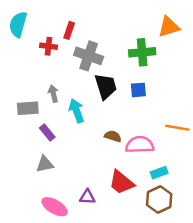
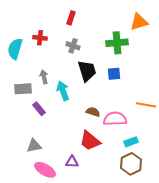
cyan semicircle: (18, 24) -> (15, 49), moved
red rectangle: (69, 30) -> (71, 18), moved
gray cross: (89, 56) -> (73, 46), size x0.6
gray triangle: (45, 164) -> (34, 146), moved
red trapezoid: (121, 182) -> (90, 141), moved

